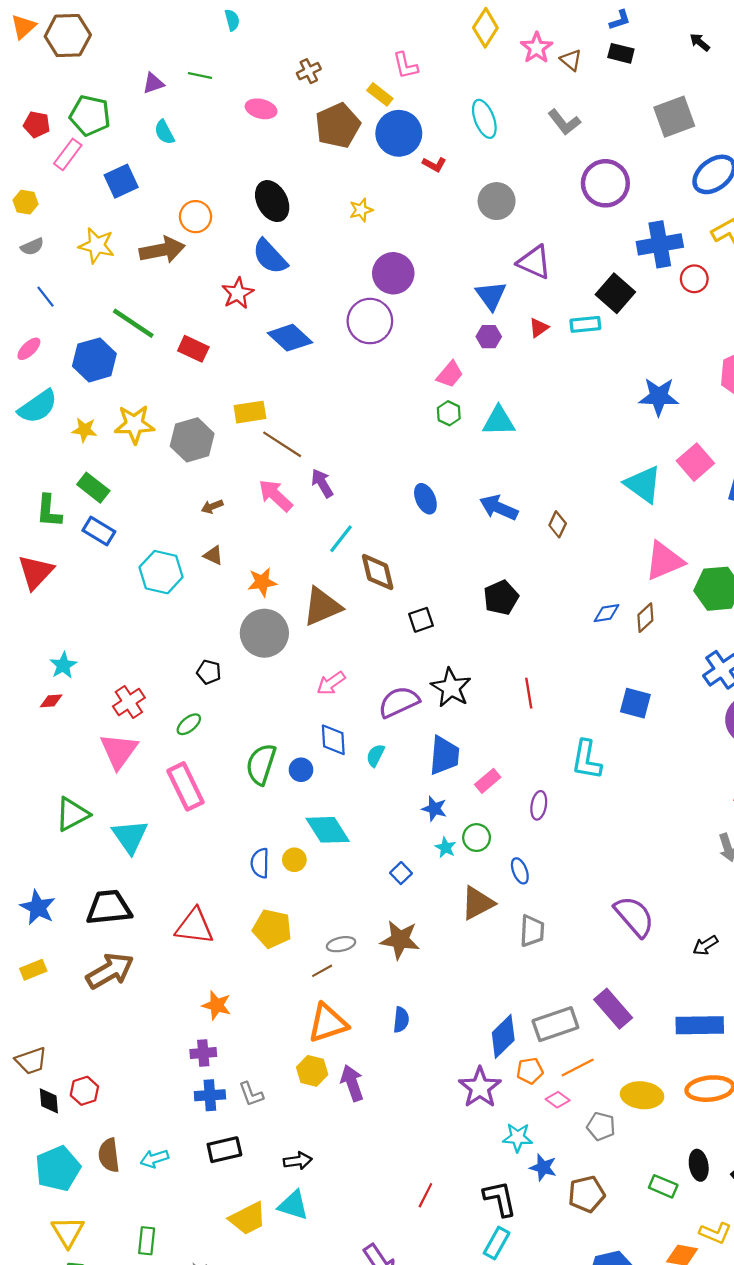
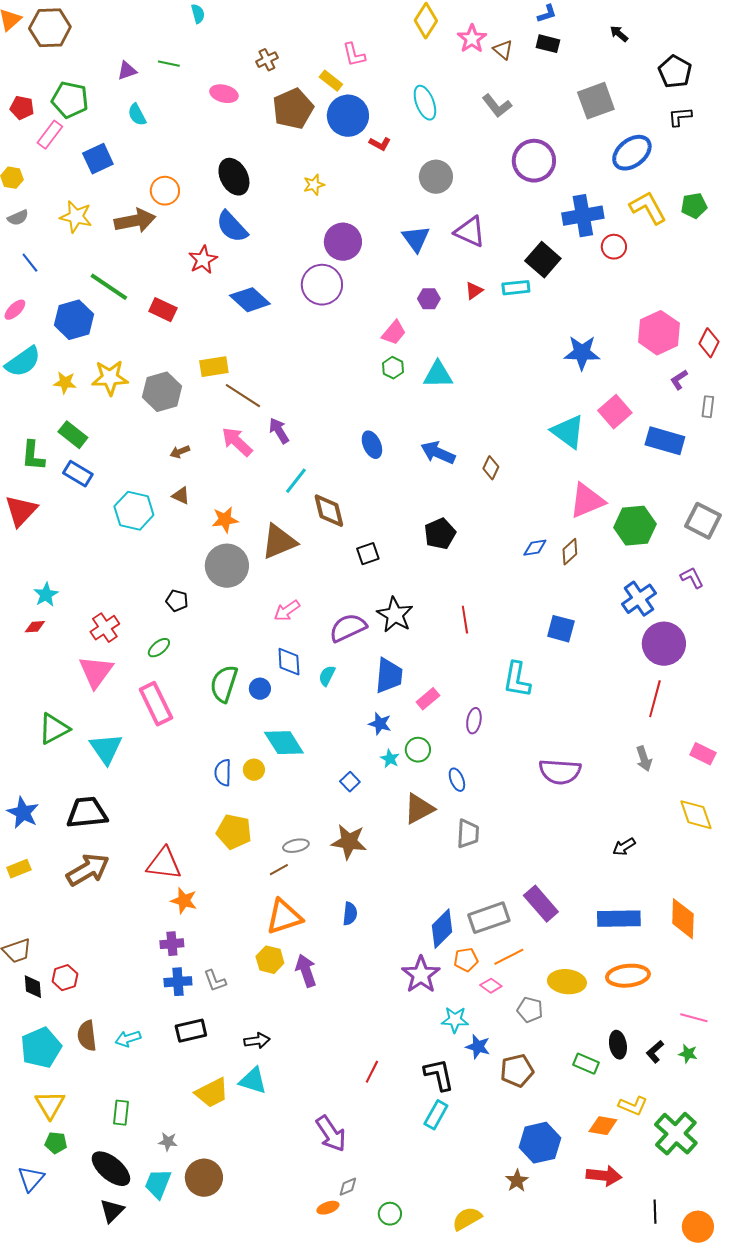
blue triangle: (491, 295) -> (416, 239), moved
purple semicircle: (634, 916) -> (560, 772), moved, turned 135
red triangle: (194, 926) -> (164, 864), moved

